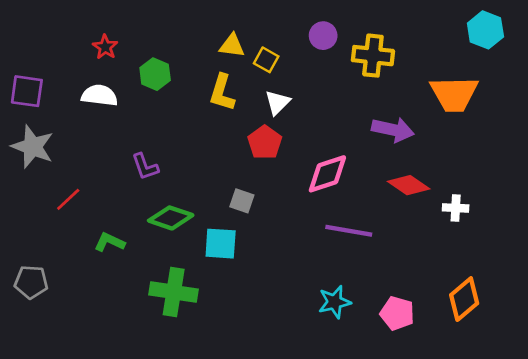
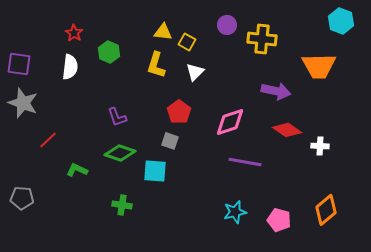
white semicircle: (99, 95) -> (70, 67), turned 90
red pentagon: (265, 142) -> (179, 112), moved
purple L-shape: (145, 167) -> (117, 117), moved
green cross: (174, 292) -> (122, 205), size x0.6

